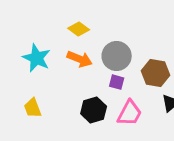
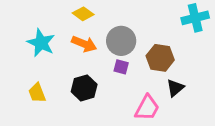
black hexagon: (94, 110) -> (84, 88), moved
pink trapezoid: (130, 113) -> (147, 108), moved

